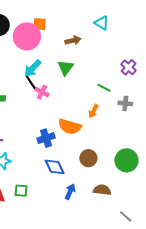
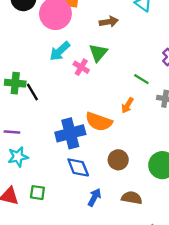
black line: (31, 82) -> (32, 92), moved
pink cross: (42, 92) -> (81, 67), moved
blue cross: (46, 138) -> (70, 133), size x1.4

